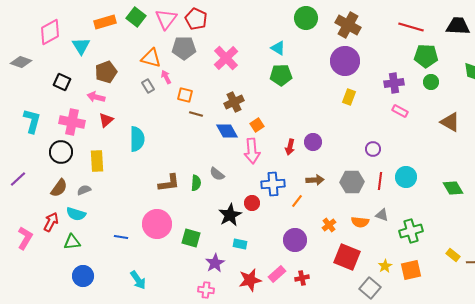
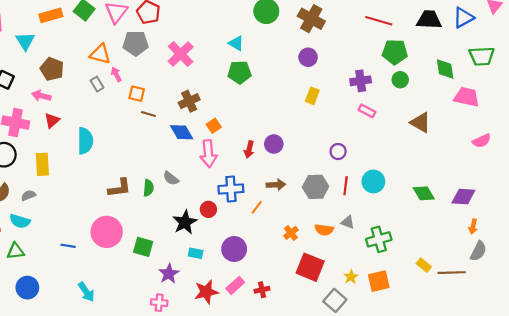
purple circle: (345, 61) -> (308, 57), size x0.6
brown pentagon: (106, 72) -> (52, 69), turned -30
purple circle: (295, 240) -> (234, 249), moved

